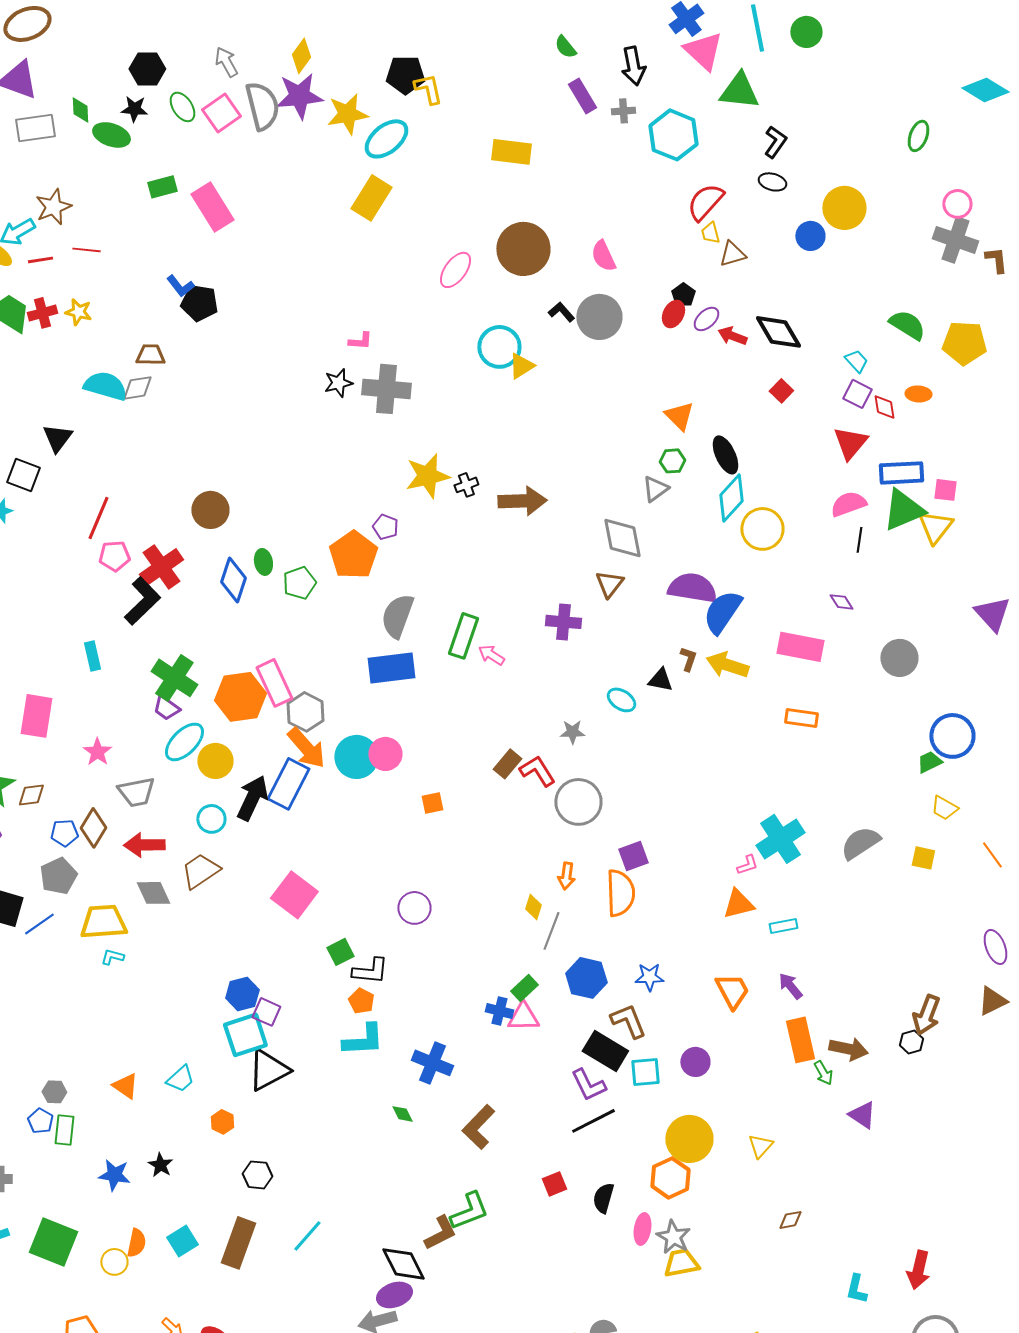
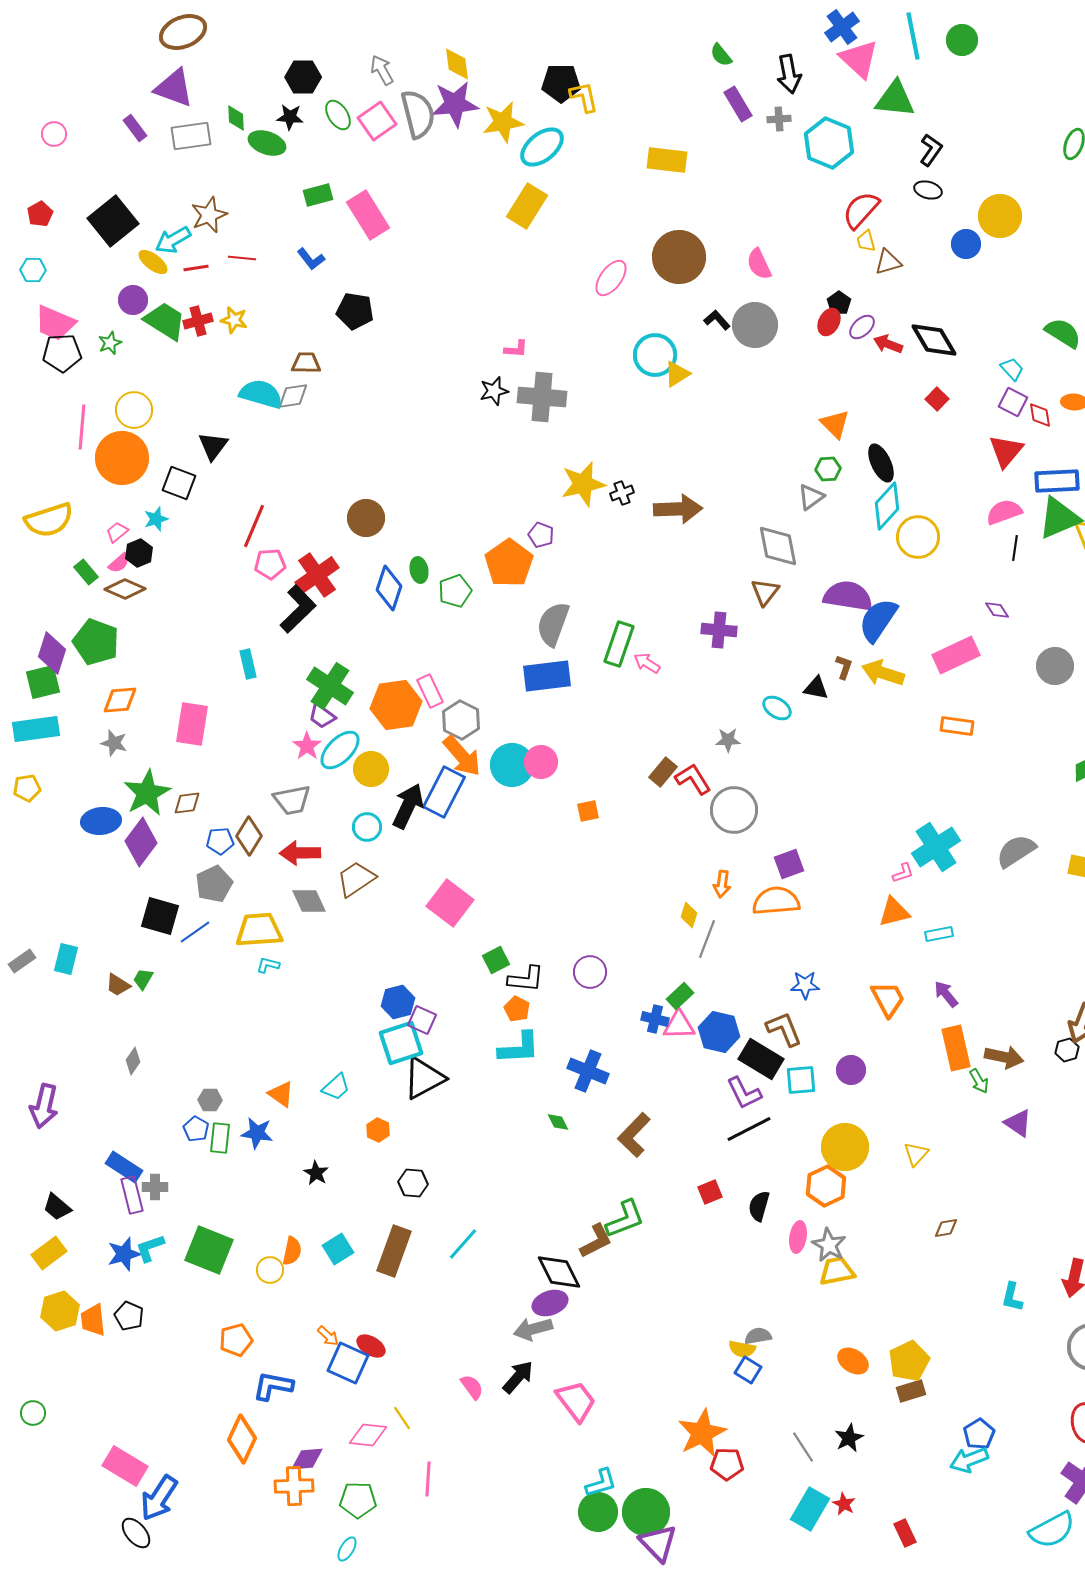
yellow diamond: (301, 56) -> (457, 64), turned -44
blue L-shape: (180, 286) -> (311, 259), moved
pink rectangle: (800, 647) -> (956, 655), turned -36
pink rectangle: (274, 683) -> (430, 691), size x0.7
pink star: (97, 752) -> (307, 746), moved
orange semicircle: (620, 893) -> (776, 901), turned -93
purple circle: (414, 908) -> (590, 972), moved
blue hexagon: (586, 978) -> (719, 1032), moved
blue star: (114, 1175) -> (257, 1133), moved

